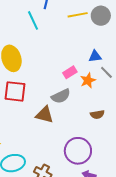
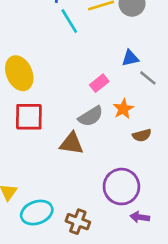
cyan line: (33, 20) -> (69, 21), moved
orange star: (88, 80) -> (123, 109), moved

